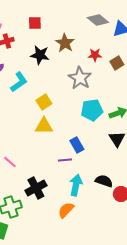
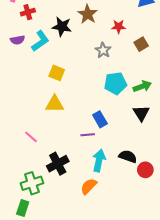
brown square: (117, 63) -> (141, 44), moved
gray star: (80, 78) -> (103, 50), size x0.7
cyan L-shape: (19, 82) -> (40, 41), moved
yellow square: (44, 102) -> (57, 73), moved, turned -35
yellow triangle: (44, 126) -> (55, 104), moved

